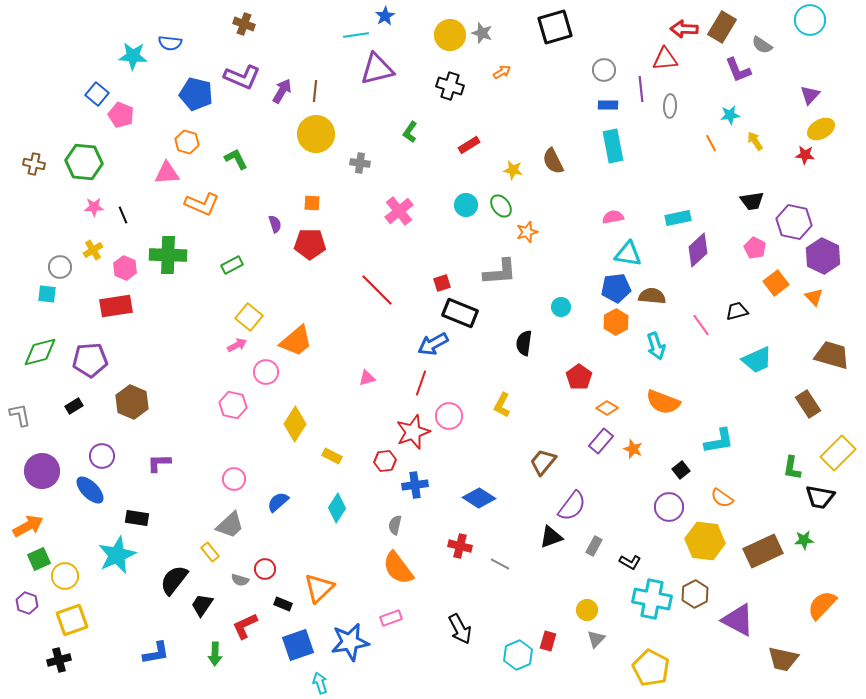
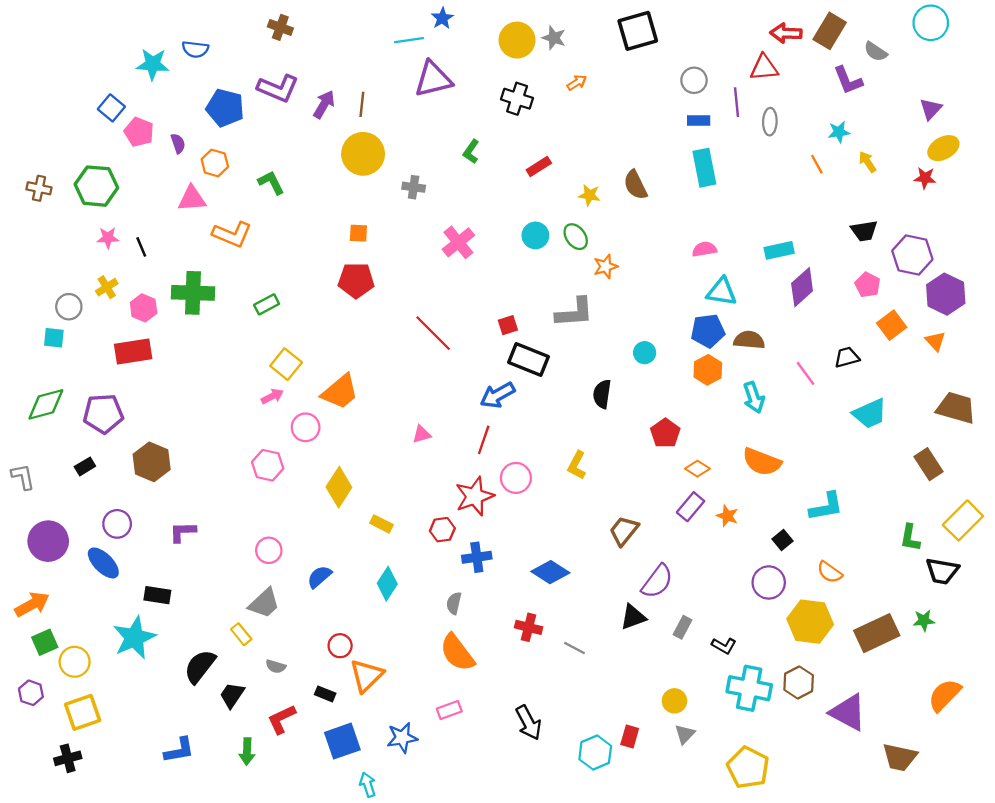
purple semicircle: (275, 224) -> (178, 144), moved
red circle: (265, 569) -> (340, 646), moved
blue star: (350, 642) -> (402, 738), size x0.7

